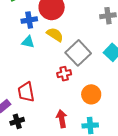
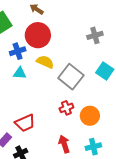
red cross: (64, 74) -> (66, 108), moved
red trapezoid: (26, 92) -> (25, 123), turned -95

